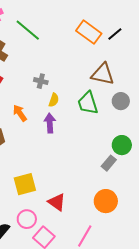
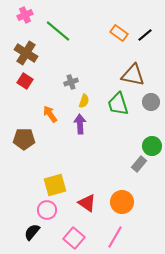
orange rectangle: (89, 32) -> (119, 33), size x0.7
gray cross: (41, 81) -> (71, 82), turned -32
orange circle: (106, 201) -> (122, 202), moved
pink circle: (27, 219) -> (47, 210), moved

